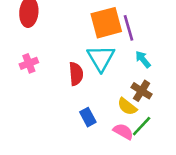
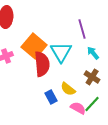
orange square: (106, 23) -> (34, 46), moved, turned -35
red semicircle: (76, 74) -> (42, 64), size x1.4
yellow semicircle: (127, 107) -> (68, 89), moved

